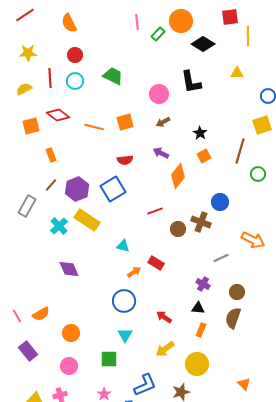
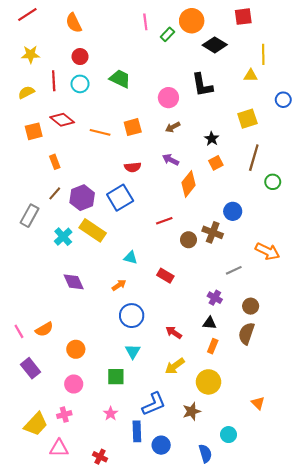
yellow line: (248, 36) -> (263, 54), moved
yellow square: (262, 125) -> (247, 119), moved
orange arrow: (134, 272) -> (119, 285), moved

